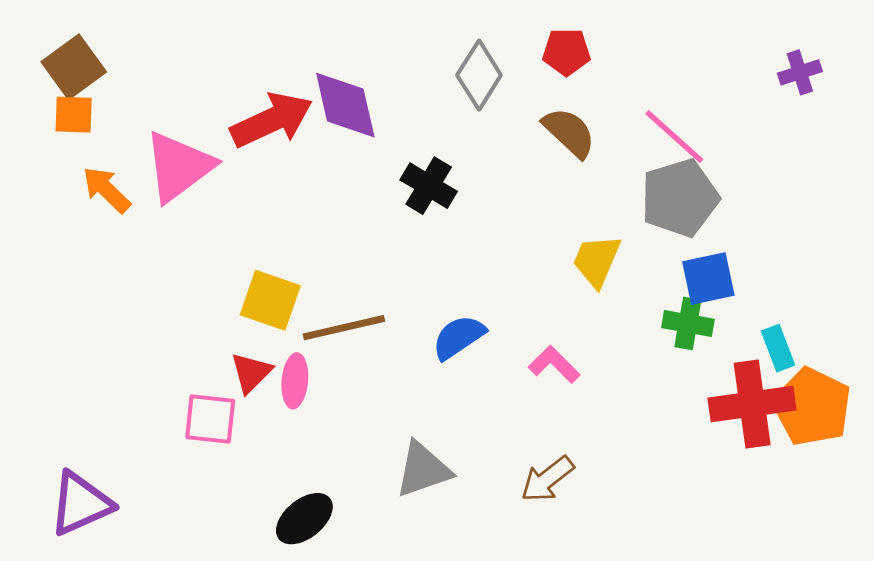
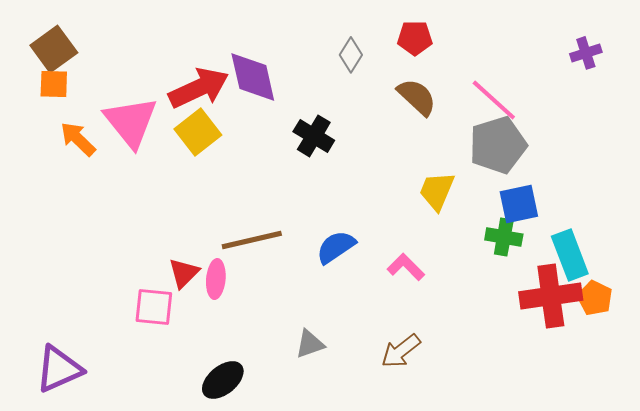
gray diamond: (479, 75) -> (351, 55), size x0.7
pink triangle: (179, 167) -> (131, 122), turned -32
yellow square: (270, 300) -> (198, 132), moved, turned 33
cyan rectangle: (778, 348) -> (570, 255), size x1.5
orange pentagon: (812, 407) -> (595, 298), size x0.6
gray triangle: (423, 470) -> (310, 344), size x0.7

